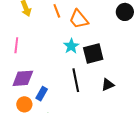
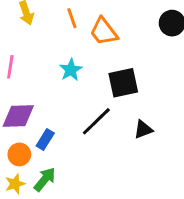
cyan star: (71, 46) -> (71, 70), moved
black line: (76, 80) -> (96, 121), turned 55

